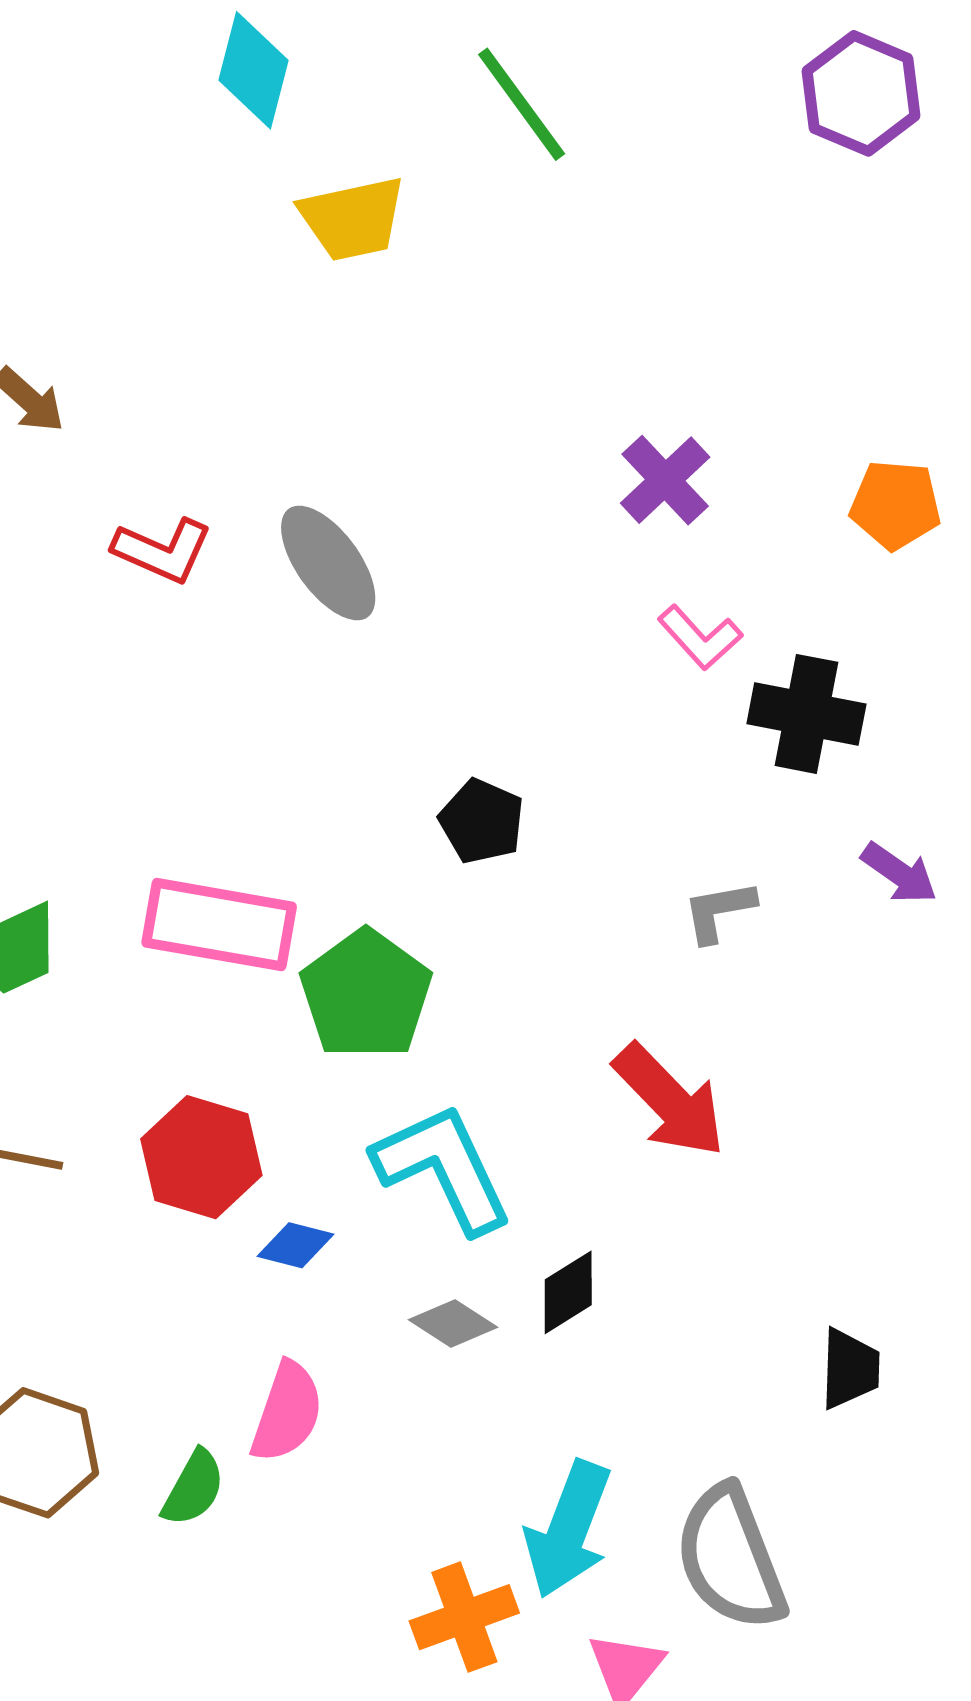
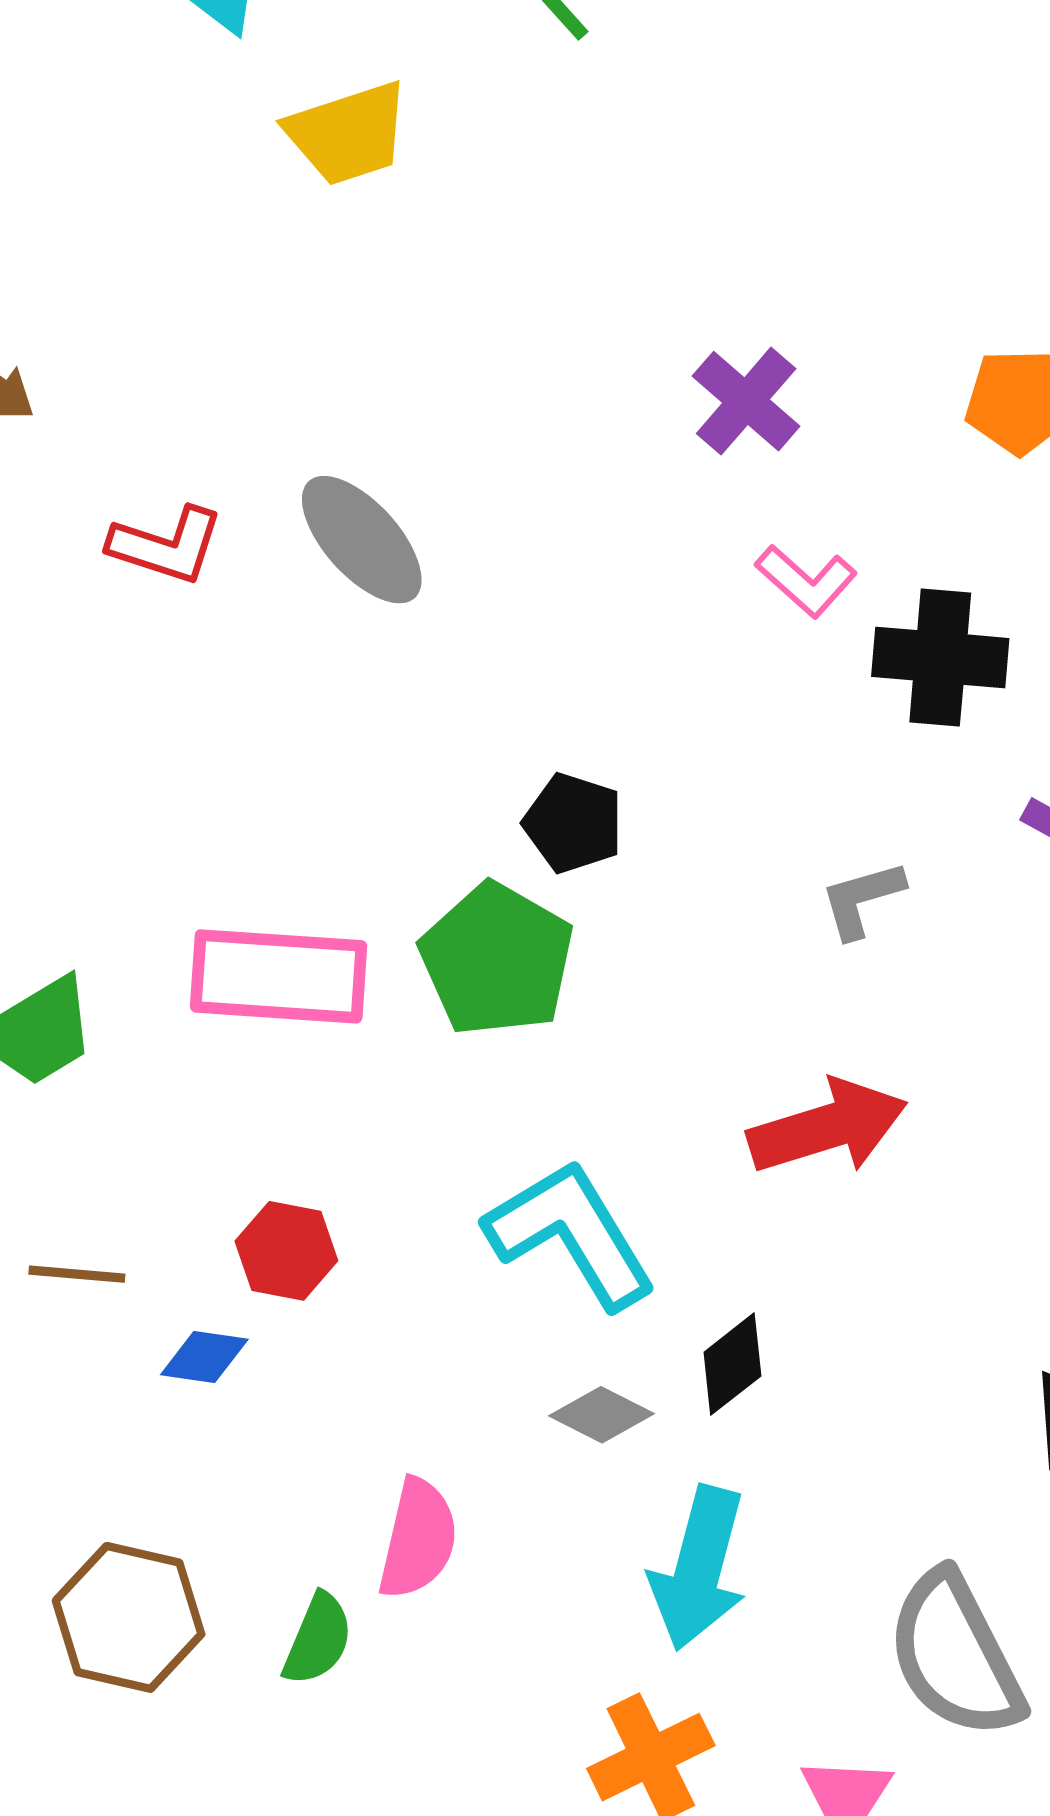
green pentagon: (366, 994) -> (497, 960), moved
red arrow: (670, 1101) -> (828, 1127), turned -57
red hexagon: (201, 1157) -> (286, 1251), size x0.7
blue diamond: (296, 1245) -> (204, 1357), moved
cyan arrow: (568, 1529) -> (699, 1568), moved

